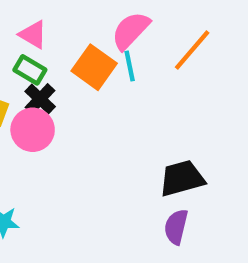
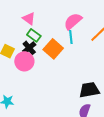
orange square: (94, 67) -> (53, 49), moved
green rectangle: (30, 70) -> (34, 35), moved

